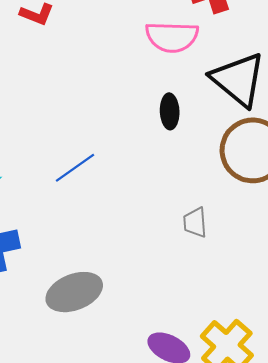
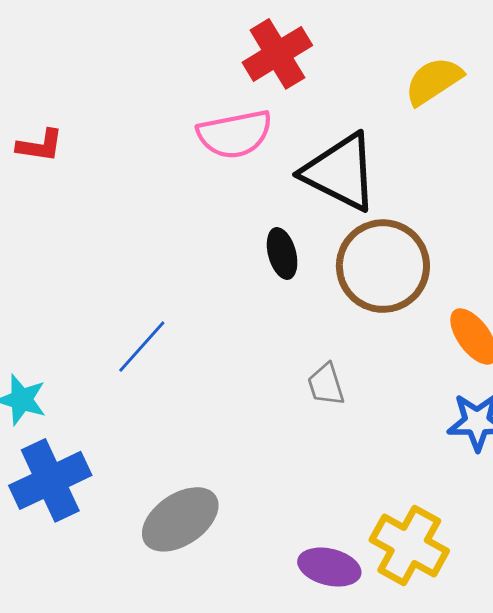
black ellipse: (170, 111) -> (282, 253), moved

